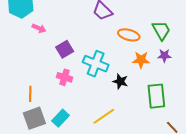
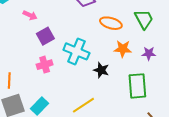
pink arrow: (39, 28) -> (30, 15), moved
purple star: (164, 56) -> (149, 53), moved
pink cross: (65, 77) -> (45, 65), turned -35

